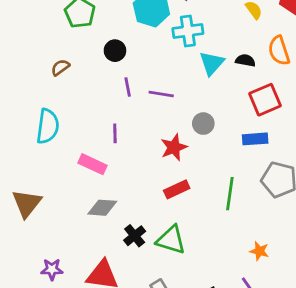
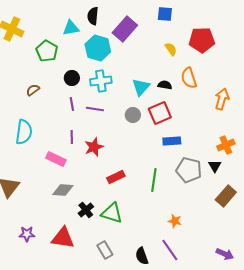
cyan cross: (188, 31) -> (101, 81), moved
purple line: (128, 87) -> (72, 104), moved
purple line: (161, 94) -> (95, 109), moved
red square: (265, 100) -> (160, 113), moved
gray circle: (203, 124) -> (133, 115), moved
red star: (174, 147) -> (94, 147), moved

